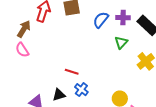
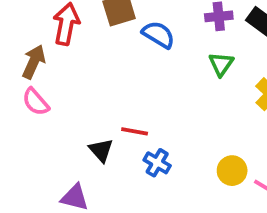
blue semicircle: (101, 20) -> (159, 35), moved, turned 90
black triangle: (59, 95) -> (101, 150), moved, turned -48

